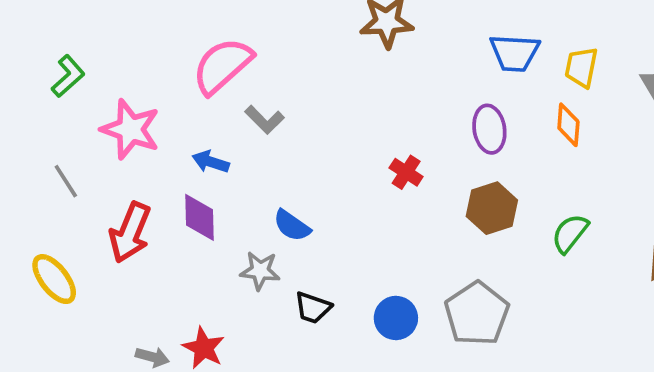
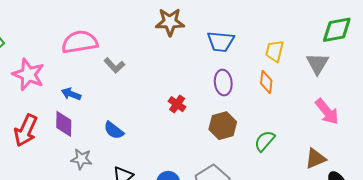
blue trapezoid: (515, 53) -> (221, 42), moved
pink semicircle: (222, 66) -> (80, 42), turned 30
gray L-shape: (265, 120) -> (114, 65), moved
gray star: (260, 271) -> (81, 159), moved

